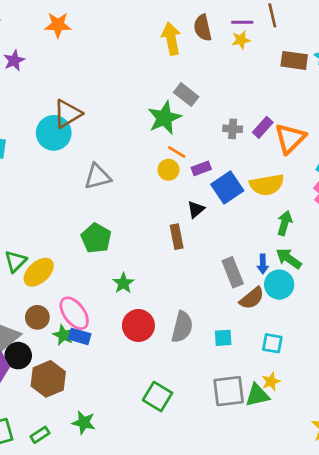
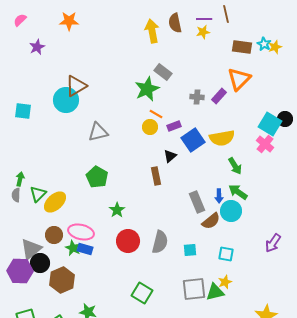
orange triangle: (290, 138) -> (239, 79), moved
green arrow: (285, 223) -> (235, 166), turned 132
pink ellipse: (74, 313) -> (81, 232), turned -40

